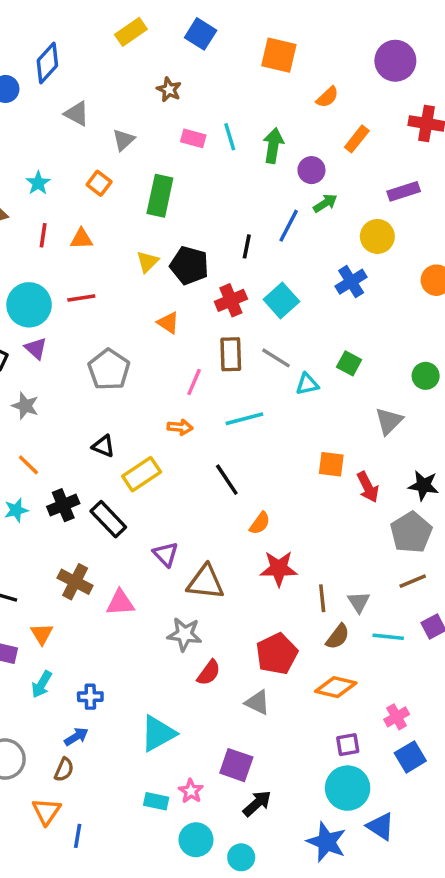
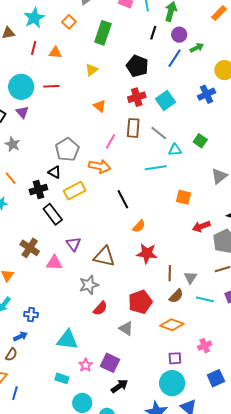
purple circle: (311, 170) -> (179, 35), moved
cyan star: (38, 183) -> (34, 18), size x1.5
black line: (247, 246) -> (153, 33), moved
black pentagon: (189, 265) -> (137, 66), moved
gray pentagon: (109, 370) -> (67, 150), moved
cyan line: (244, 419) -> (156, 168), moved
orange arrow: (180, 427) -> (100, 166), size x1.5
red arrow: (368, 487) -> (201, 226), moved, turned 90
black cross: (63, 505) -> (38, 189), moved
purple triangle: (166, 554) -> (73, 244), moved
gray star: (185, 634) -> (89, 285), turned -30
cyan triangle: (158, 733) -> (67, 340), turned 30
blue square: (410, 757) -> (216, 378), moved
pink star: (191, 791) -> (86, 365), moved

